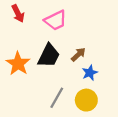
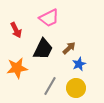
red arrow: (18, 14) -> (16, 30), moved
orange star: (18, 64) -> (17, 68), moved, turned 30

